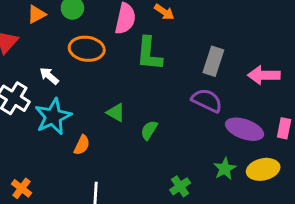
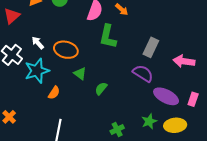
orange ellipse: (87, 49) -> (66, 50), moved

